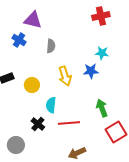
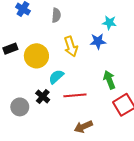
yellow circle: (32, 85) -> (36, 56), size x1.5
cyan semicircle: (51, 105) -> (56, 77), turned 42
gray circle: (16, 145) -> (20, 107), moved

